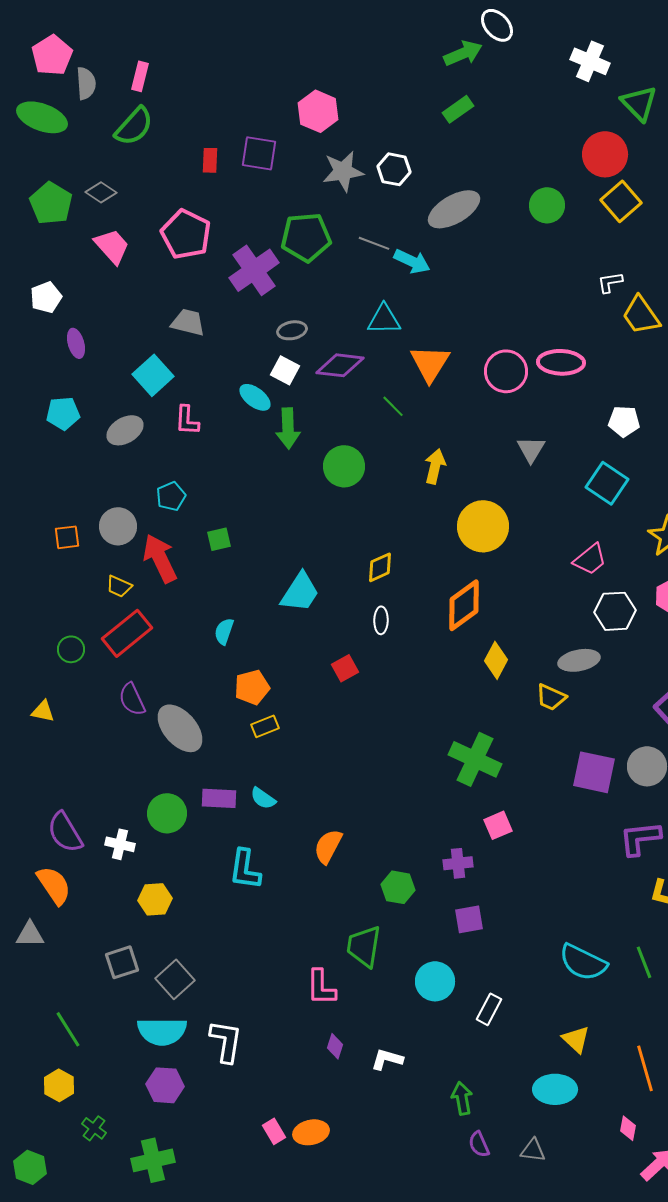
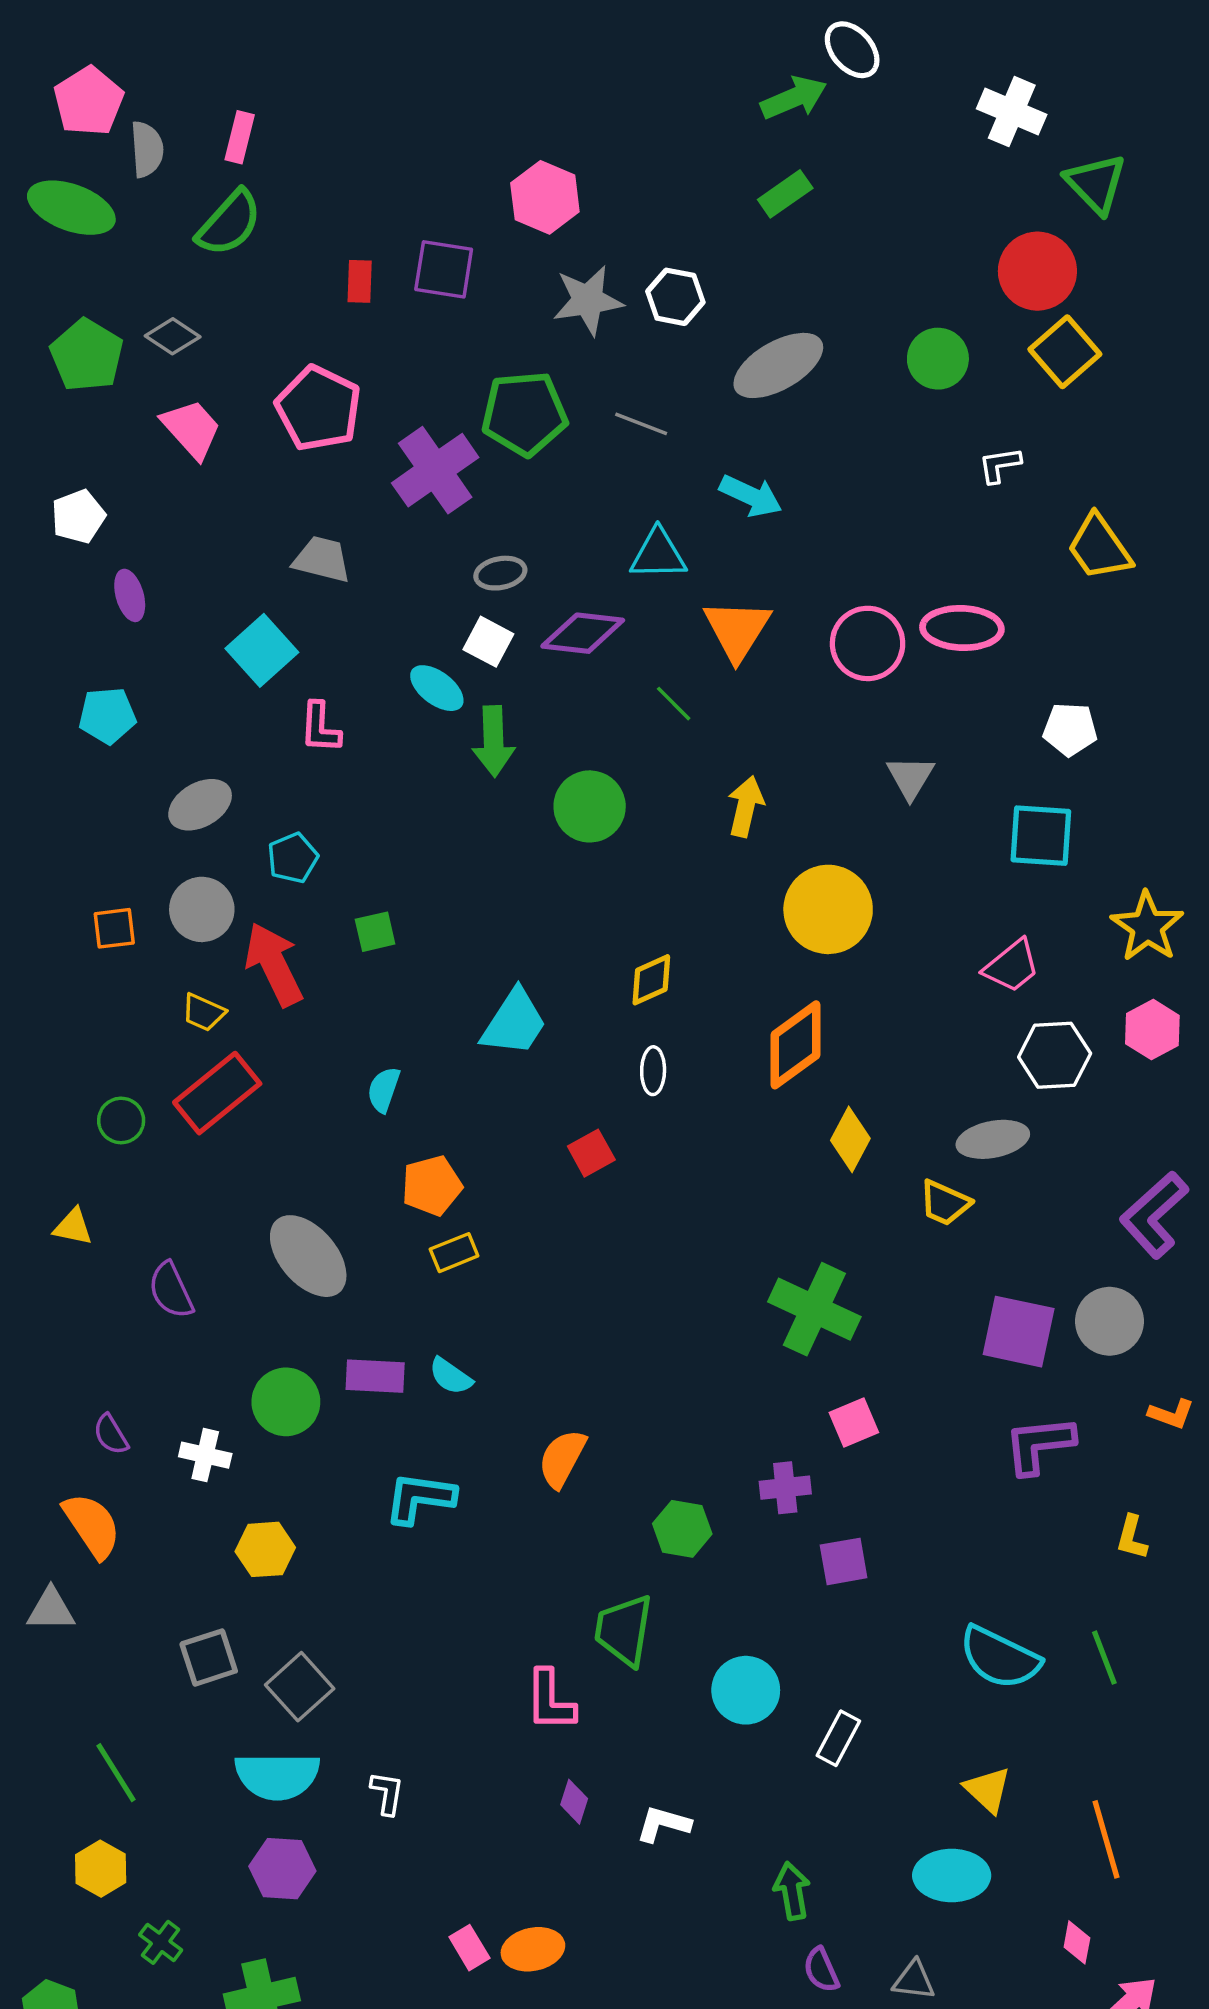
cyan arrow: (412, 261) -> (751, 496), moved
white L-shape: (610, 282) -> (1000, 465), moved
gray ellipse: (125, 430) -> (200, 805), moved
cyan square: (607, 483) -> (1041, 836), turned -30
purple semicircle: (132, 699) -> (171, 1290), moved
purple semicircle: (65, 832) -> (111, 1434), size x0.6
purple L-shape: (640, 838) -> (1039, 1445), moved
cyan L-shape: (245, 869) -> (420, 1498), turned 90
purple square: (469, 919) -> (844, 1561), moved
white L-shape: (226, 1041) -> (387, 1793), size x0.6

